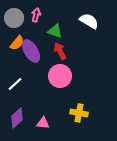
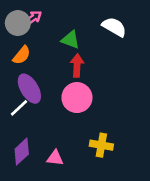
pink arrow: (36, 15) -> (33, 18), moved, turned 40
purple ellipse: (31, 51) -> (29, 89), moved
red arrow: (60, 51) -> (77, 65), turned 30

